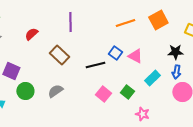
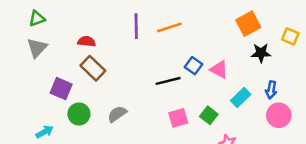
orange line: (125, 23) -> (169, 27), moved
red semicircle: (31, 34) -> (87, 41), turned 48
black star: (175, 52) -> (261, 53), moved
brown rectangle: (59, 55) -> (93, 68), moved
pink square: (103, 94) -> (178, 118), turned 35

